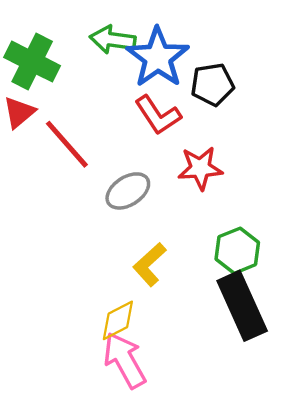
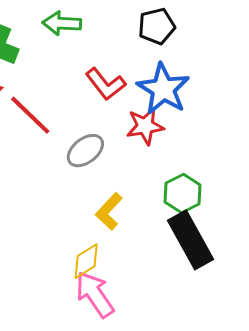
blue star: (158, 58) -> (163, 89), moved
black pentagon: (212, 84) -> (157, 26), moved

